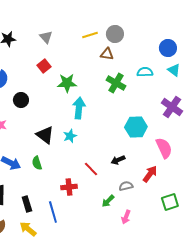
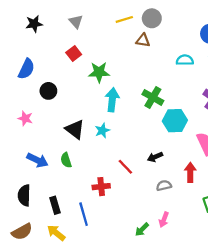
green cross: (116, 83) -> (153, 97), moved
red arrow: (150, 174) -> (190, 172), turned -36
green arrow: (108, 201) -> (142, 229), moved

